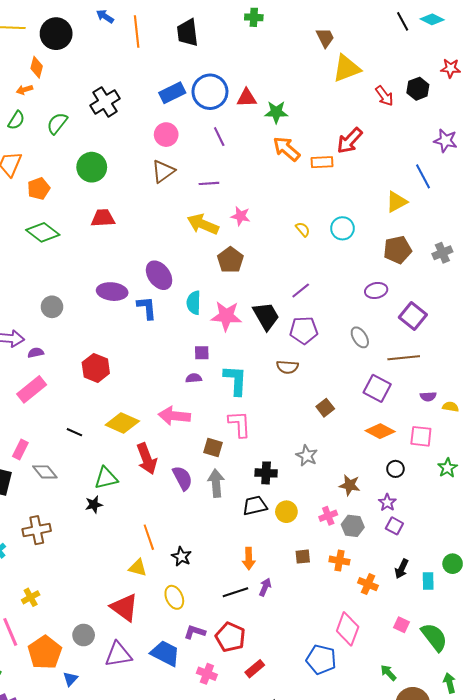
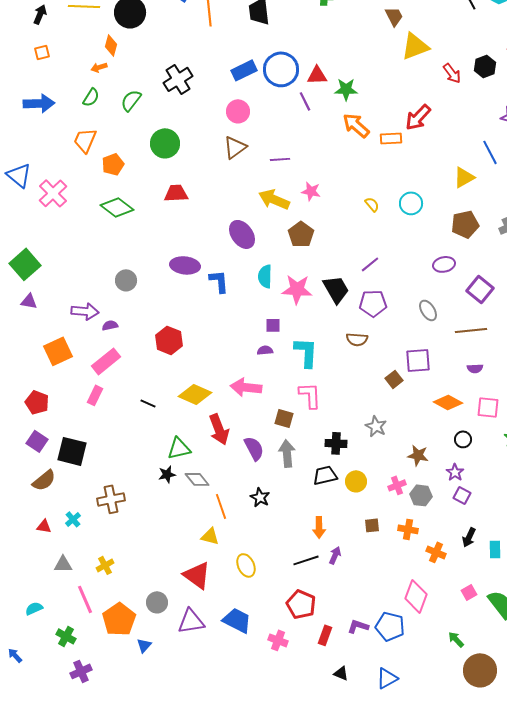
purple line: (219, 137) -> (305, 101), moved
purple ellipse: (159, 275) -> (242, 234), moved
purple square: (377, 388) -> (418, 360), moved, turned -32
purple semicircle: (428, 397) -> (475, 368), moved
pink rectangle: (20, 450) -> (95, 395), moved
gray diamond: (45, 472) -> (197, 479), moved
black star: (181, 557) -> (260, 497), moved
pink square: (402, 625) -> (469, 592), turned 35
purple L-shape: (195, 632) -> (358, 626), moved
red rectangle: (255, 669) -> (325, 635), turned -30

